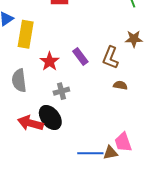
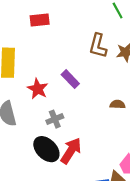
brown L-shape: (110, 58) -> (98, 46), moved
red arrow: (30, 123) -> (71, 151), moved, turned 115

